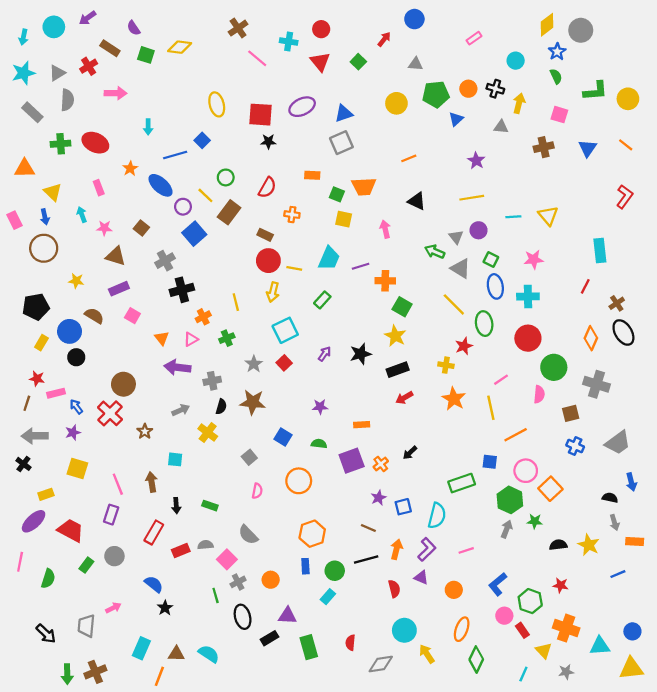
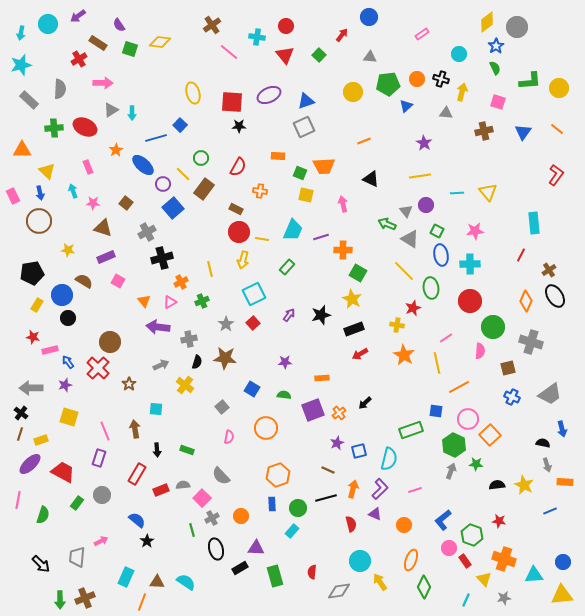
gray triangle: (57, 73) -> (111, 110), moved
brown line: (27, 403) -> (20, 434), moved

